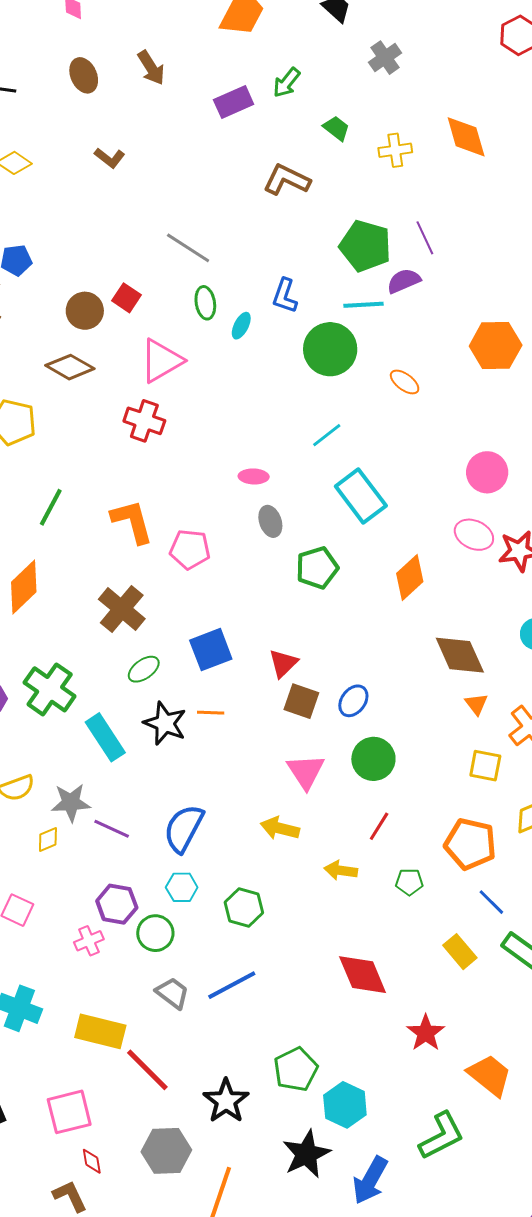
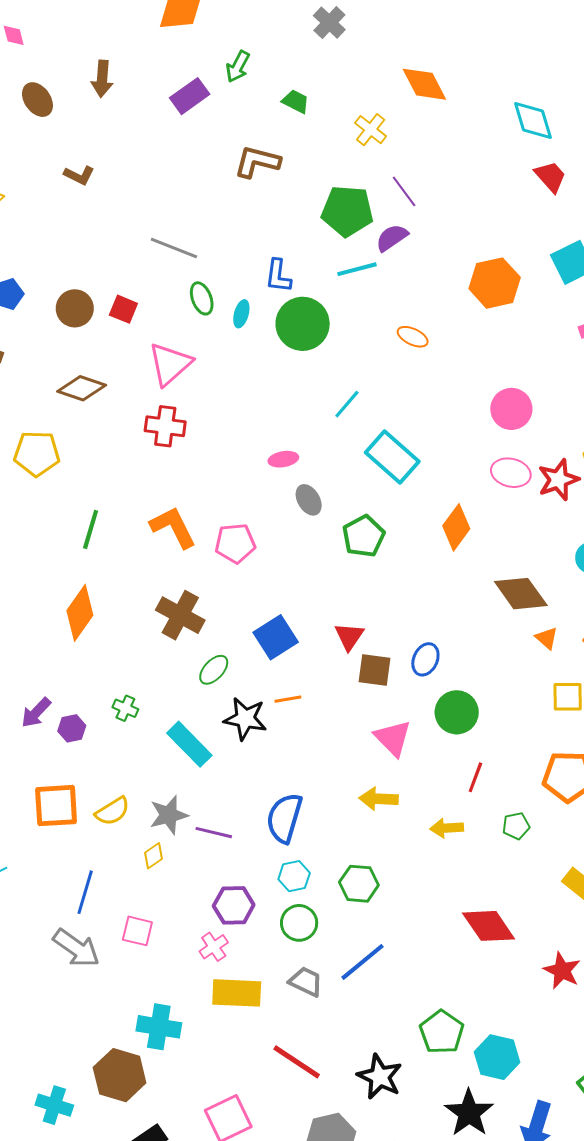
brown arrow: (151, 68) -> (102, 79), turned 48
yellow cross: (395, 150) -> (371, 130), moved, turned -32
brown circle: (85, 311) -> (75, 308), moved
green circle: (330, 349) -> (303, 324), moved
green cross: (50, 689) -> (125, 708), size x0.5
green circle: (155, 933) -> (299, 923), moved
yellow rectangle: (100, 1031) -> (237, 993), moved

